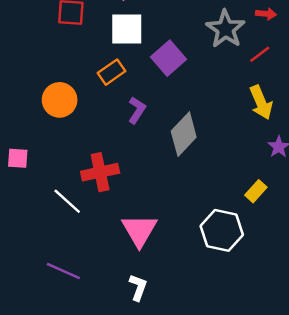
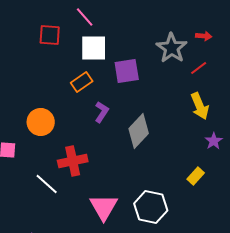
purple square: (168, 58) -> (127, 71), turned 32
orange circle: (60, 100) -> (41, 122), moved
white hexagon: (222, 230) -> (151, 207), moved

